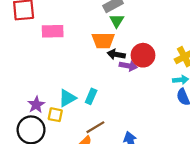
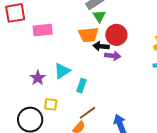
red circle: (143, 55) -> (116, 35), moved
cyan triangle: (67, 98) -> (62, 71), moved
purple star: (36, 105) -> (38, 78), moved

